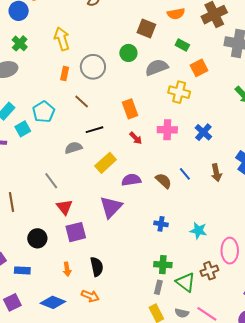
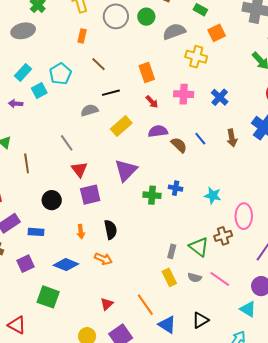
gray circle: (93, 67) -> (116, 16), moved
purple semicircle: (131, 180) -> (158, 131), moved
green cross: (163, 265) -> (152, 195), moved

